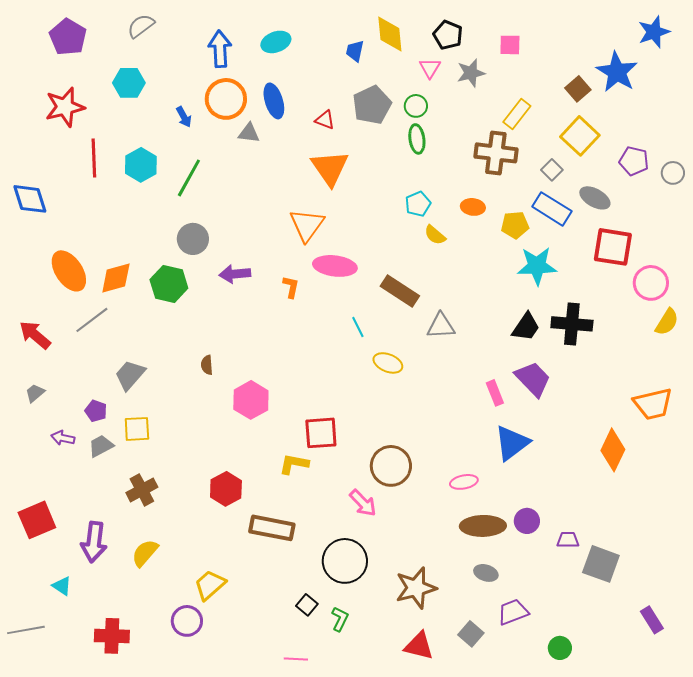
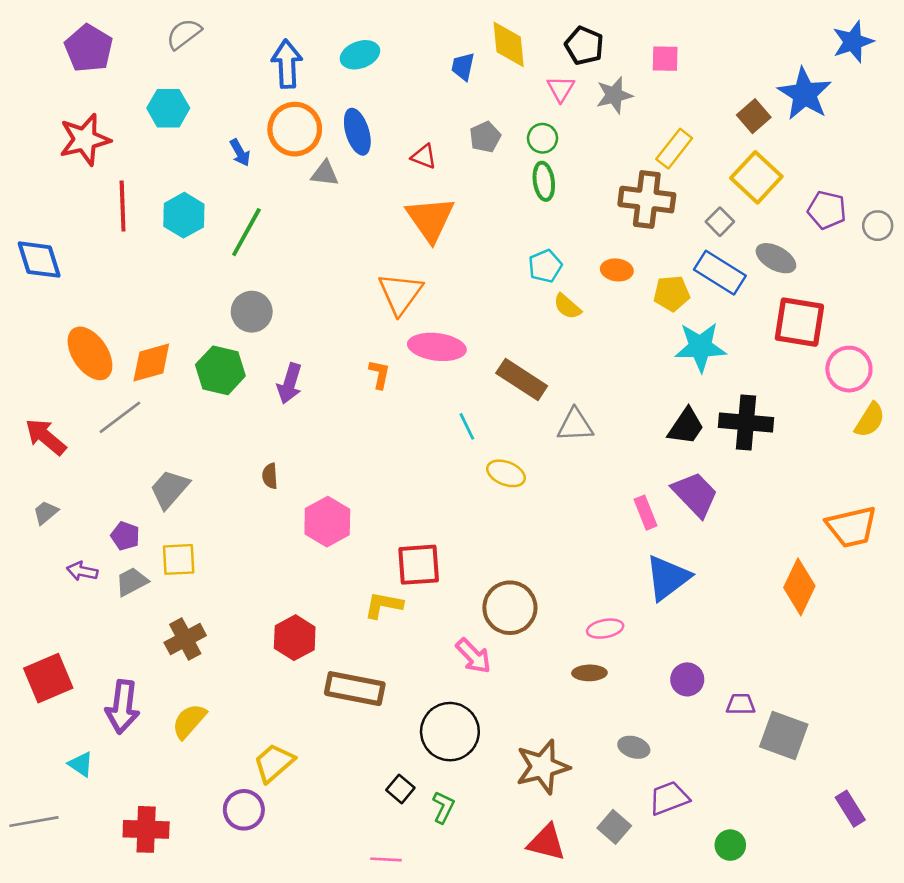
gray pentagon: (372, 105) -> (485, 137), size x0.6
purple arrow: (235, 274) -> (290, 383), moved, turned -68
brown ellipse: (483, 526) -> (589, 673), moved, size x0.6

